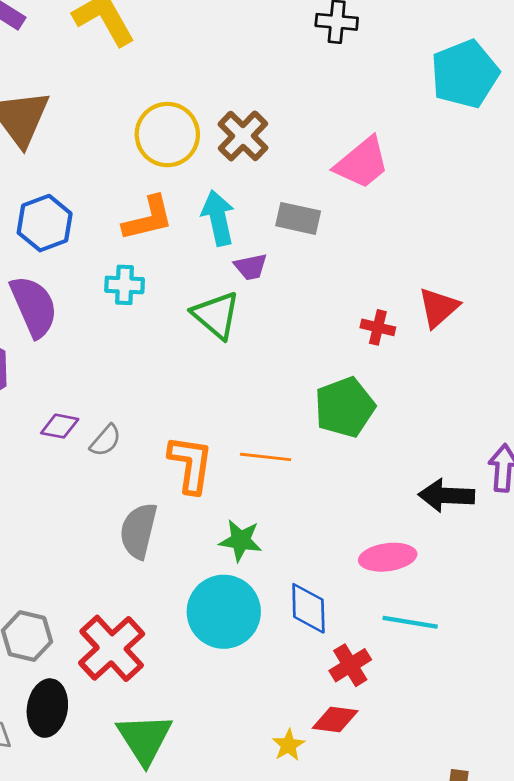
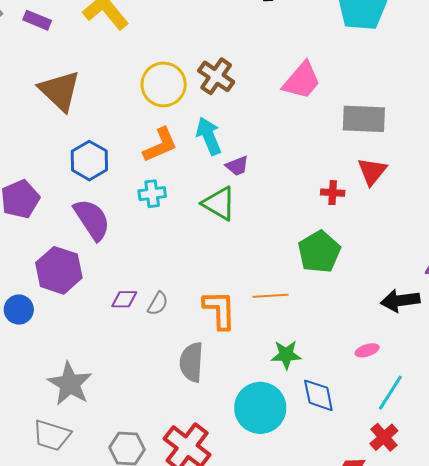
gray rectangle: (298, 218) -> (364, 119), moved, size x1.4
green star: (241, 540) -> (286, 355), moved
pink ellipse: (388, 557) -> (367, 350), size x0.6
cyan line: (410, 622) -> (390, 393), turned -57
red cross: (350, 665) -> (384, 437), moved

